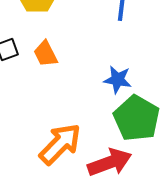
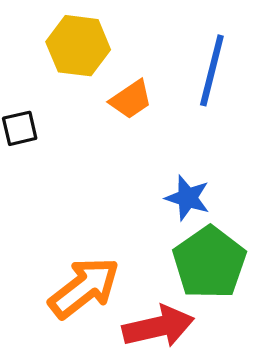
orange trapezoid: (46, 54) -> (131, 99), moved, turned -104

